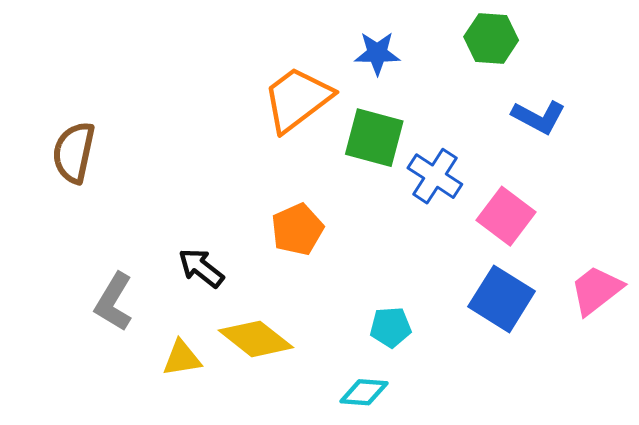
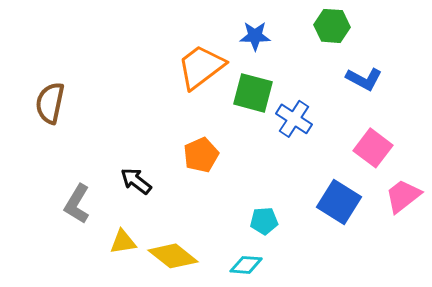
pink square: (506, 216) -> (373, 148), moved
yellow diamond: (256, 339) -> (173, 256), moved

